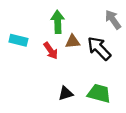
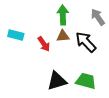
green arrow: (58, 22) -> (63, 15), moved
black triangle: (66, 93) -> (57, 81), size x1.5

